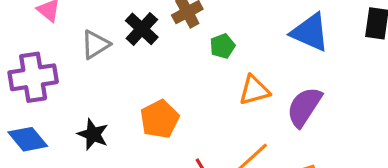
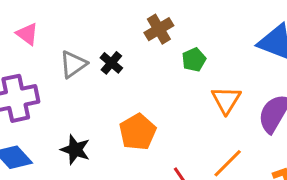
black cross: (142, 29) -> (111, 63), moved, size x0.7
orange triangle: (254, 90) -> (226, 100), turned -40

